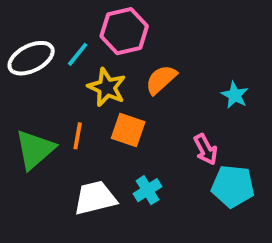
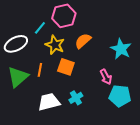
white ellipse: (31, 58) -> (16, 44), moved
cyan star: (235, 95) -> (121, 49), size x1.5

